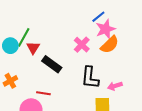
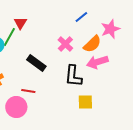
pink star: (106, 29) -> (110, 29), moved
red triangle: (33, 48) -> (20, 23), moved
pink arrow: (115, 86) -> (97, 62), moved, size x1.5

